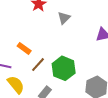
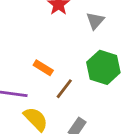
green hexagon: (64, 68) -> (103, 67), moved

